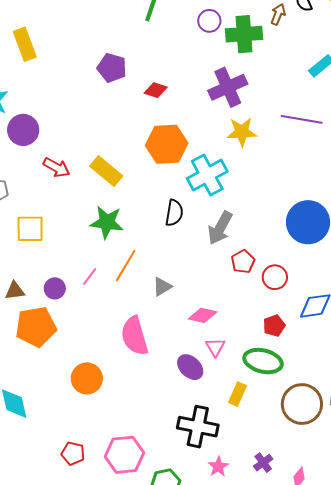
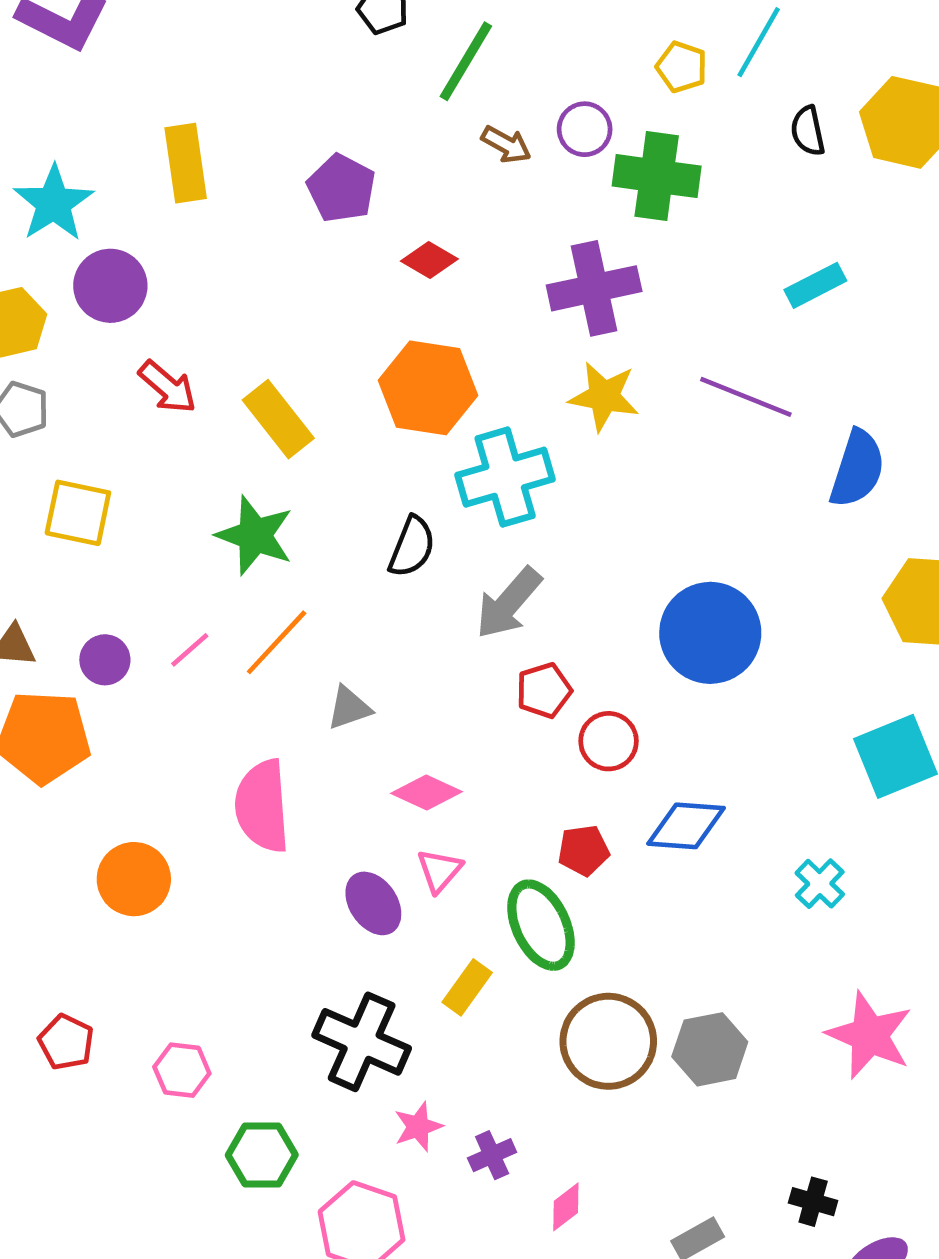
brown arrow: (278, 14) -> (506, 145), moved, turned 85
yellow rectangle: (25, 44) -> (186, 163), moved
green ellipse: (263, 361) -> (541, 925), turned 39
pink hexagon: (124, 455) -> (182, 1070), size x0.6
pink star: (218, 467) -> (418, 1127), moved

